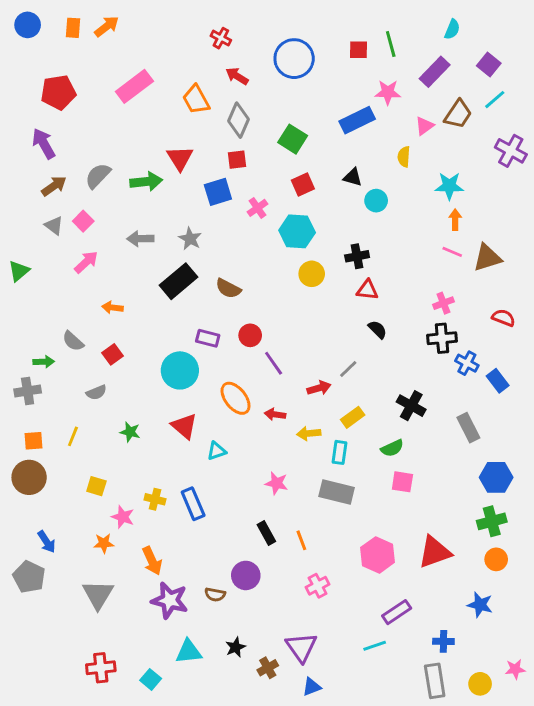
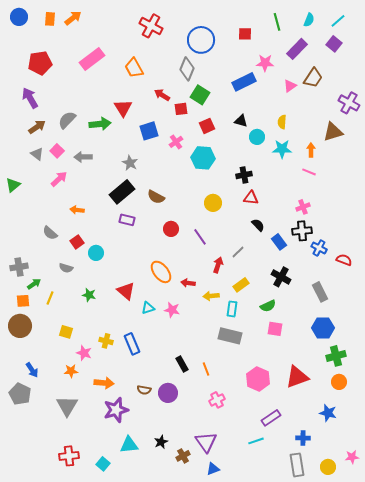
red cross: (221, 38) -> (151, 26), size x1.6
green line: (391, 44) -> (277, 22), moved
red arrow: (237, 76) -> (162, 95), moved
cyan line: (495, 100) -> (338, 21), moved
gray diamond: (238, 120) -> (187, 69), moved
yellow semicircle: (404, 157) -> (282, 122), moved
red square: (237, 160) -> (181, 109), moved
cyan star: (449, 186) -> (282, 149), moved
gray arrow: (140, 239) -> (83, 157), moved
brown triangle: (487, 258) -> (333, 132), moved
yellow circle: (312, 274) -> (213, 203), moved
red semicircle: (503, 318) -> (344, 260), moved
purple rectangle: (208, 338) -> (127, 220), moved
green arrow: (44, 362) -> (34, 284), moved, turned -32
purple line: (274, 363) -> (200, 237), moved
cyan circle: (180, 370) -> (96, 253), moved, size x0.6
blue rectangle: (498, 381) -> (279, 242), moved
red arrow: (319, 388) -> (218, 265), turned -56
gray semicircle: (96, 392) -> (66, 268), turned 40
blue hexagon: (496, 477) -> (323, 328), moved
pink star: (277, 483) -> (172, 310), moved
orange arrow: (152, 561) -> (104, 383), turned -60
brown semicircle: (215, 595) -> (144, 390), moved
purple star: (170, 600) -> (116, 410), turned -30

